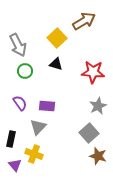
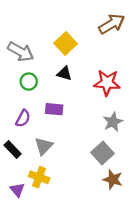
brown arrow: (84, 21) -> (112, 24), moved
gray arrow: (18, 45) -> (21, 52), turned -35
purple semicircle: (20, 103) -> (23, 118), turned 63
purple rectangle: (47, 106) -> (54, 109), moved
black rectangle: (11, 139) -> (13, 150), moved, turned -56

